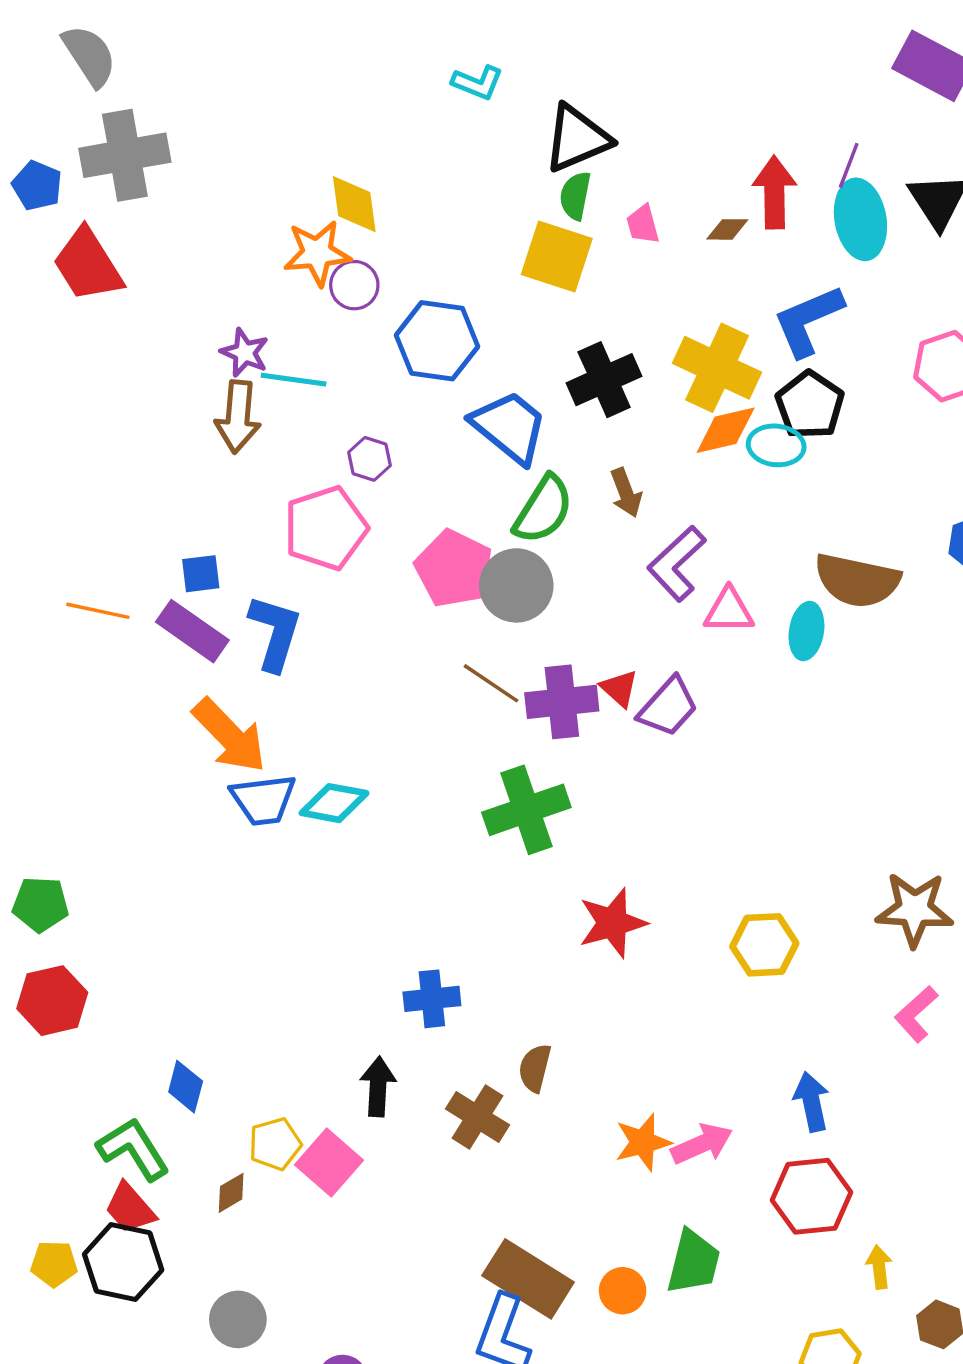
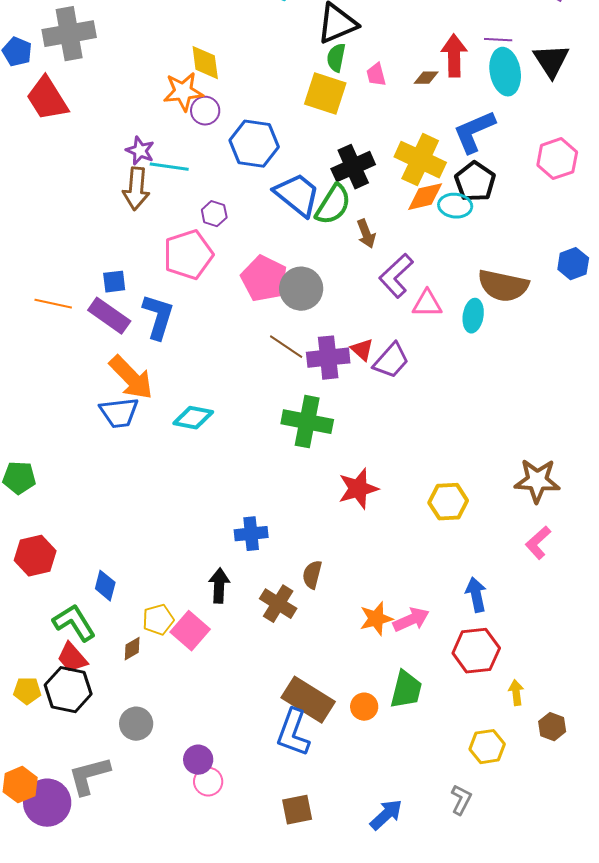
purple line: (849, 165) -> (498, 40), turned 72
green semicircle: (543, 510) -> (333, 205), moved
blue trapezoid: (263, 800) -> (119, 413), moved
green cross: (526, 810) -> (307, 422), turned 30
red hexagon: (52, 1001) -> (35, 556), moved

